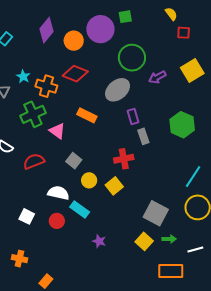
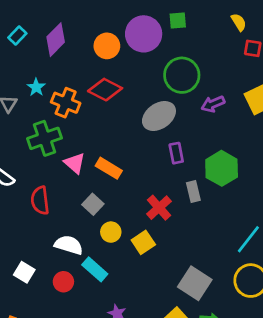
purple diamond: (46, 30) -> (56, 40), moved
orange rectangle: (87, 115) -> (109, 168), moved
green hexagon: (182, 125) -> (222, 168), moved
gray rectangle: (143, 136) -> (193, 191), moved
red cross: (124, 159) -> (159, 208), turned -36
red semicircle: (34, 161) -> (40, 200), turned -80

